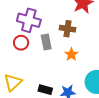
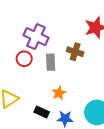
orange star: (71, 54) -> (59, 93), moved

